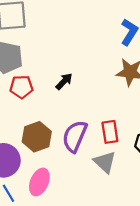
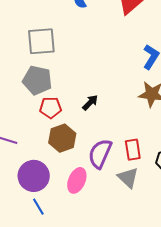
brown hexagon: (37, 137) -> (62, 138), moved
pink ellipse: (39, 182) -> (77, 180), moved

